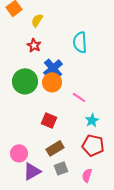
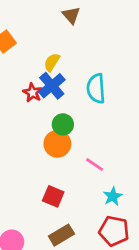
yellow semicircle: (37, 20) -> (52, 62), moved
blue cross: (53, 68) -> (52, 86), moved
green circle: (25, 81) -> (63, 124), moved, size x0.6

